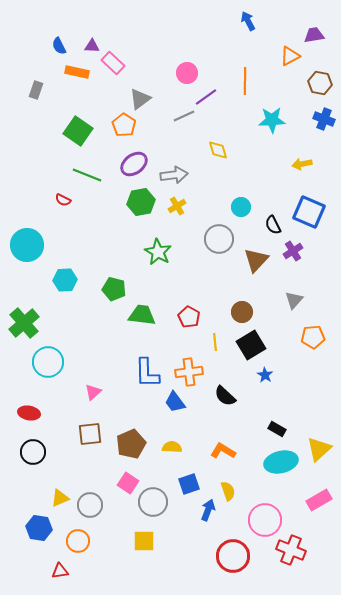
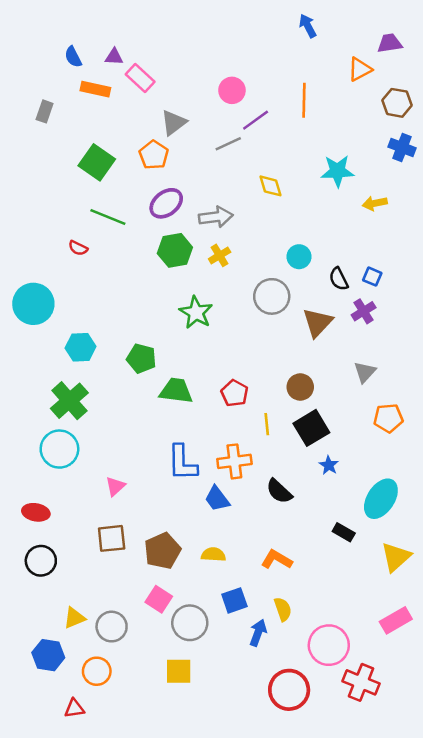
cyan star: (272, 120) -> (337, 171), moved
blue square: (309, 212) -> (372, 277), moved, size x0.5
green cross: (24, 323) -> (69, 401), moved
cyan ellipse: (281, 462) -> (381, 499), moved, turned -44

